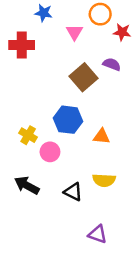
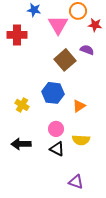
pink triangle: (74, 32) -> (58, 25), size x1.5
orange triangle: (101, 136) -> (79, 106), turned -40
pink circle: (50, 152) -> (56, 129), moved
black arrow: (27, 185) -> (21, 144), turned -30

